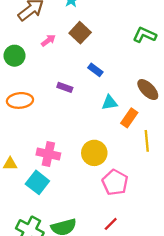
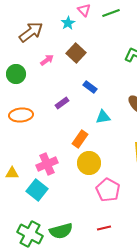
purple rectangle: (65, 87) -> (62, 103), turned -56
orange rectangle: (129, 118) -> (80, 139), moved
pink cross: (48, 154) -> (47, 164), turned -35
red line: (111, 224) -> (104, 228), turned 32

